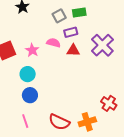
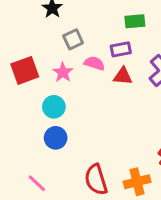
gray square: (59, 16) -> (73, 39), moved
pink line: (25, 121) -> (37, 183), moved, turned -32
red semicircle: (59, 122) -> (96, 180), turned 45

